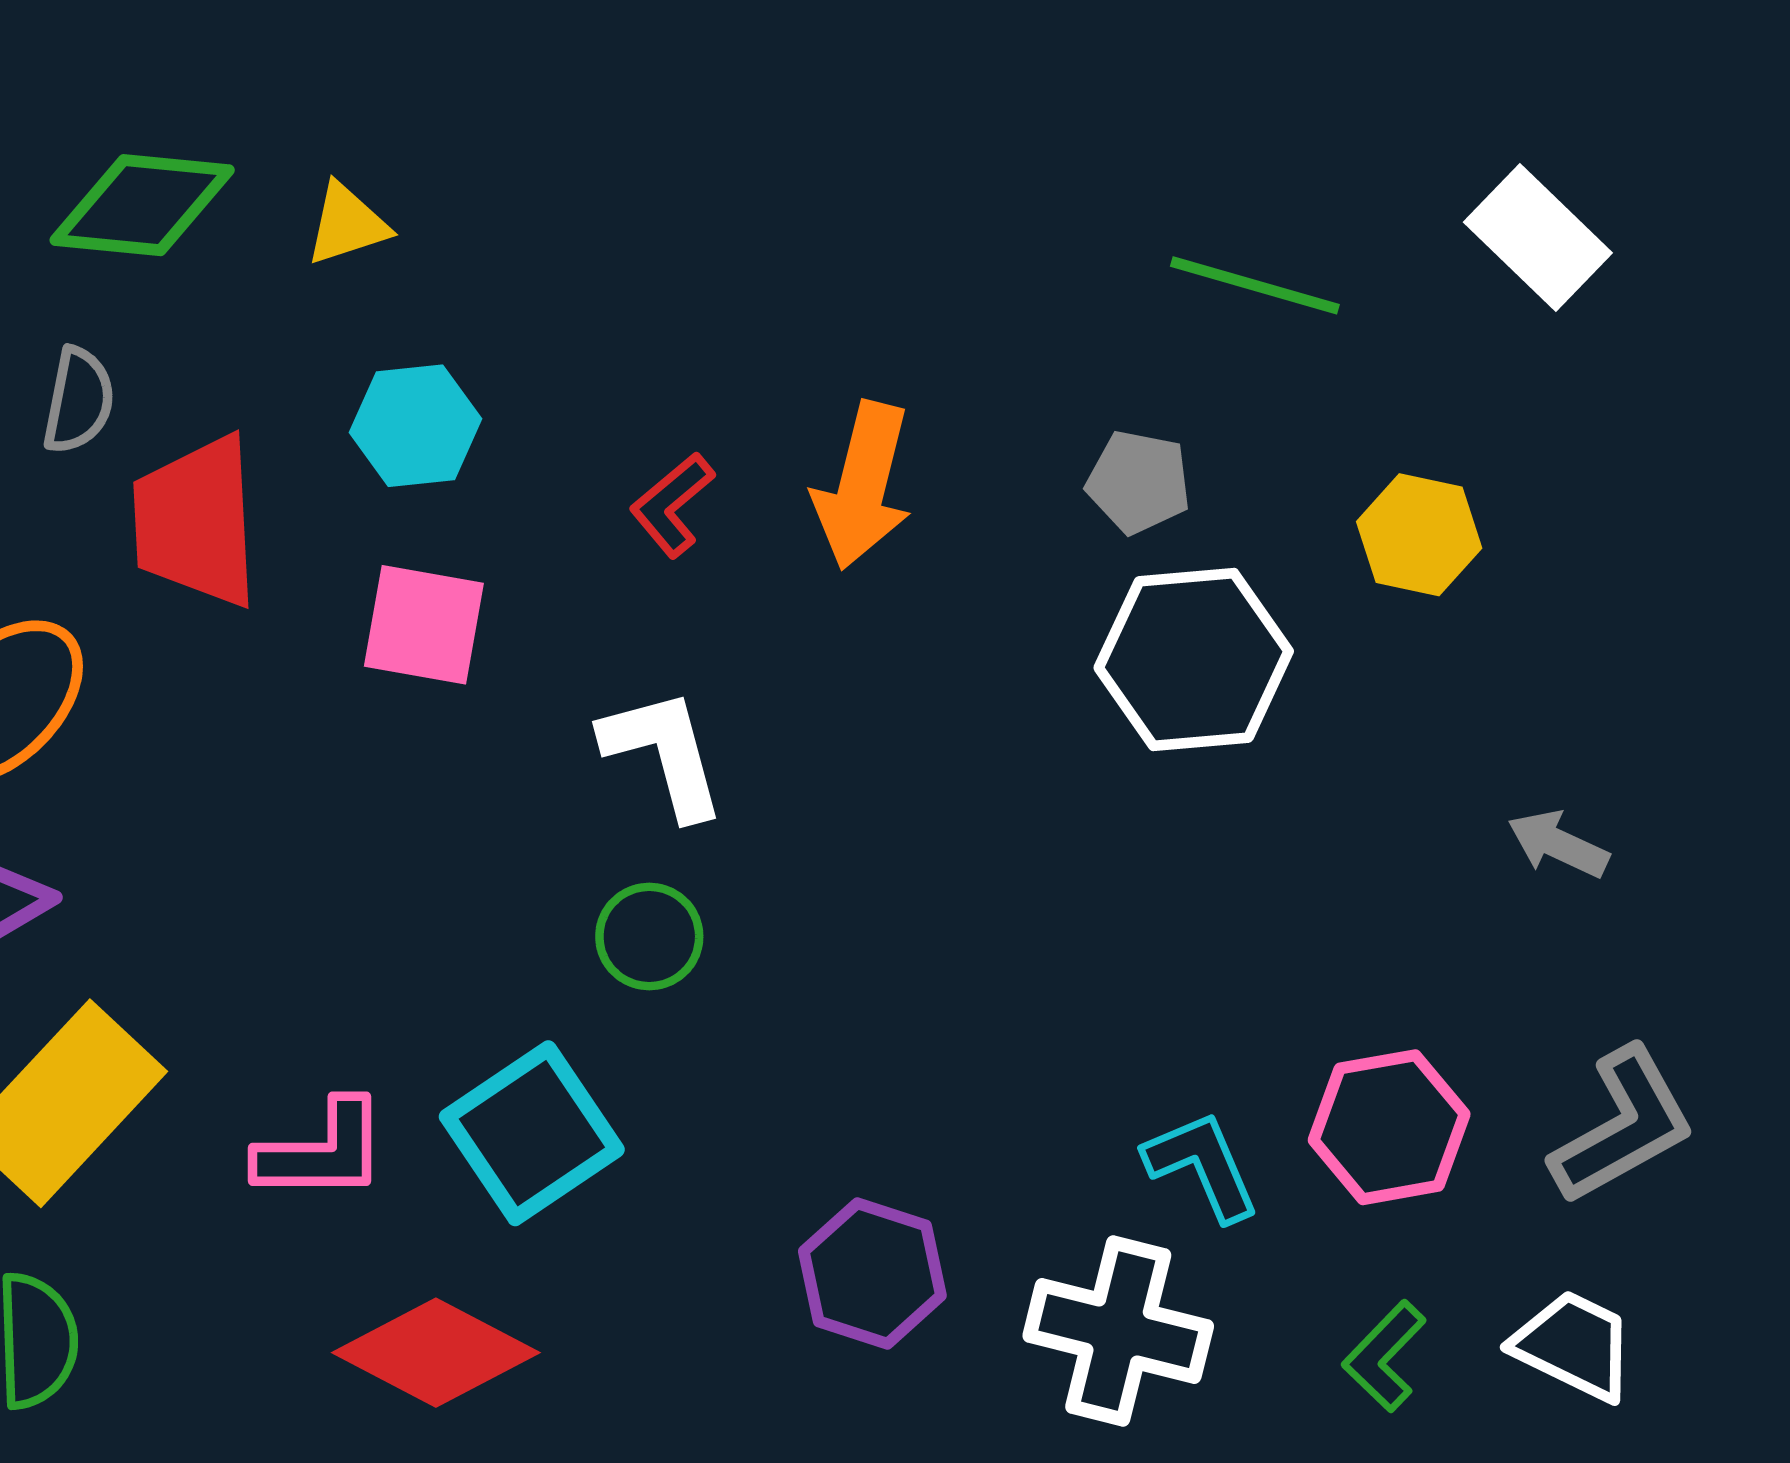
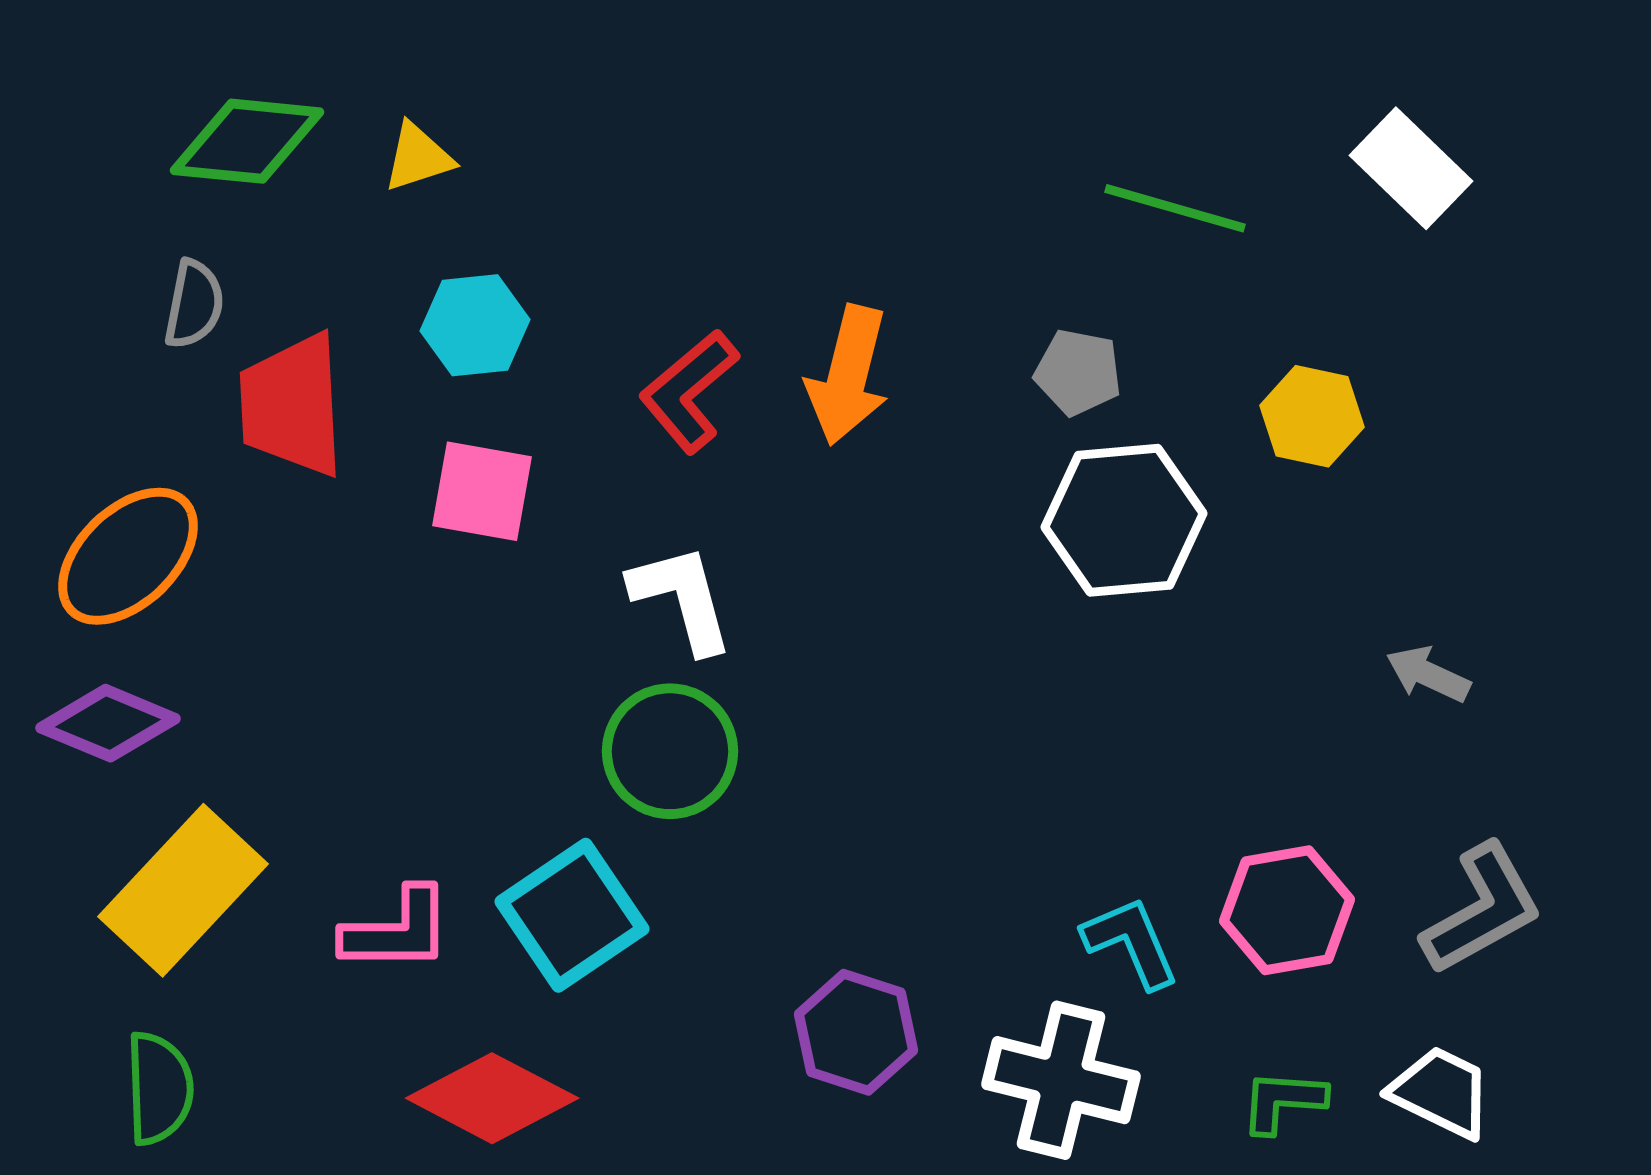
red L-shape: (672, 505) -> (689, 391), size x1.4
green circle: (649, 936) -> (670, 751), size x1.5
green L-shape: (1384, 1356) -> (1283, 1101), turned 50

